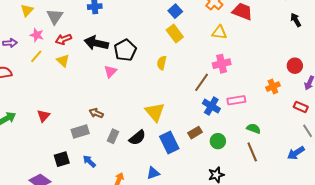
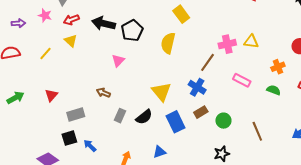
yellow triangle: (219, 32) -> (251, 41), moved
yellow line: (36, 56) -> (46, 53), moved
yellow semicircle: (162, 63) -> (168, 43), size x1.5
pink triangle: (110, 71) -> (118, 61), moved
pink rectangle: (236, 100) -> (242, 80), turned 36
blue cross: (211, 106) -> (197, 87), moved
green semicircle: (254, 128) -> (274, 90), moved
gray rectangle: (80, 131) -> (76, 115), moved
blue arrow: (89, 161) -> (90, 146), moved

